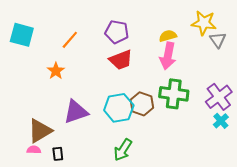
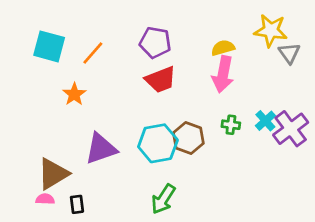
cyan square: (22, 35) -> (49, 46), moved
green cross: (174, 94) -> (231, 125), size x0.5
cyan cross: (221, 121) -> (265, 121), moved

